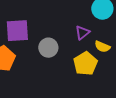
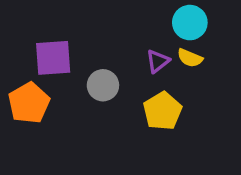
yellow semicircle: (102, 47) -> (190, 58), moved

